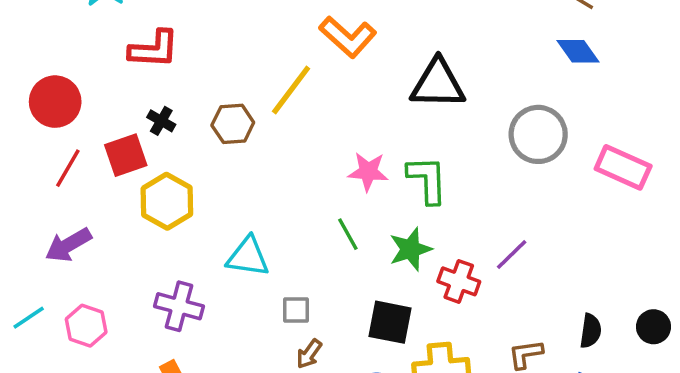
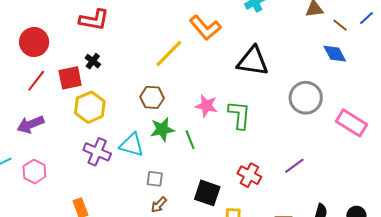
brown hexagon: (233, 124) -> (152, 97), moved
green star: (410, 249) -> (162, 129), moved
purple line: (512, 254) -> (294, 166), moved
purple cross: (179, 306) -> (97, 152), moved

